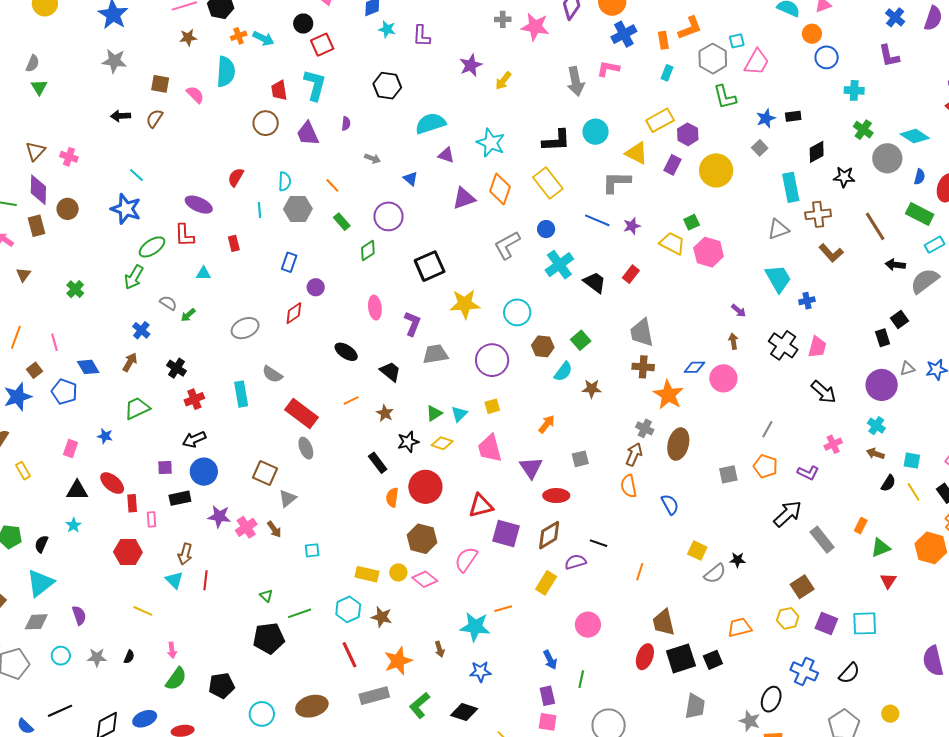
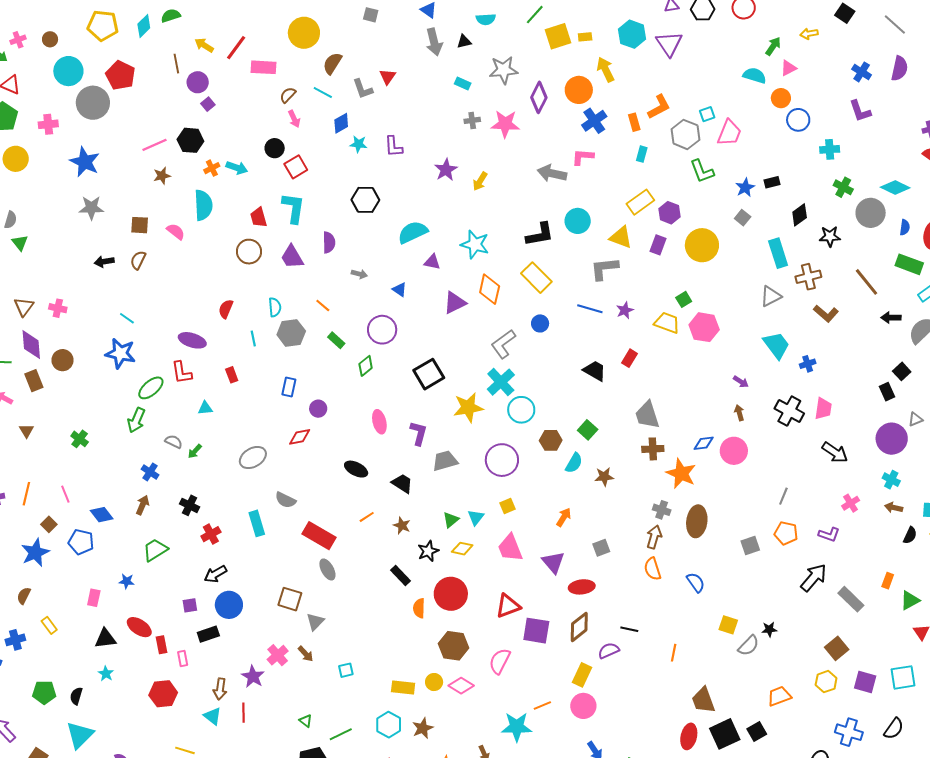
gray arrow: (576, 81) -> (552, 173), turned 120
purple semicircle: (346, 124) -> (329, 242), size x1.5
cyan cross: (559, 265) -> (501, 382), moved
red diamond: (294, 313) -> (300, 437), turned 30
purple star: (219, 516) -> (253, 677), moved, turned 30
brown star: (382, 617) -> (423, 728), turned -30
pink circle: (588, 625) -> (583, 706), moved

